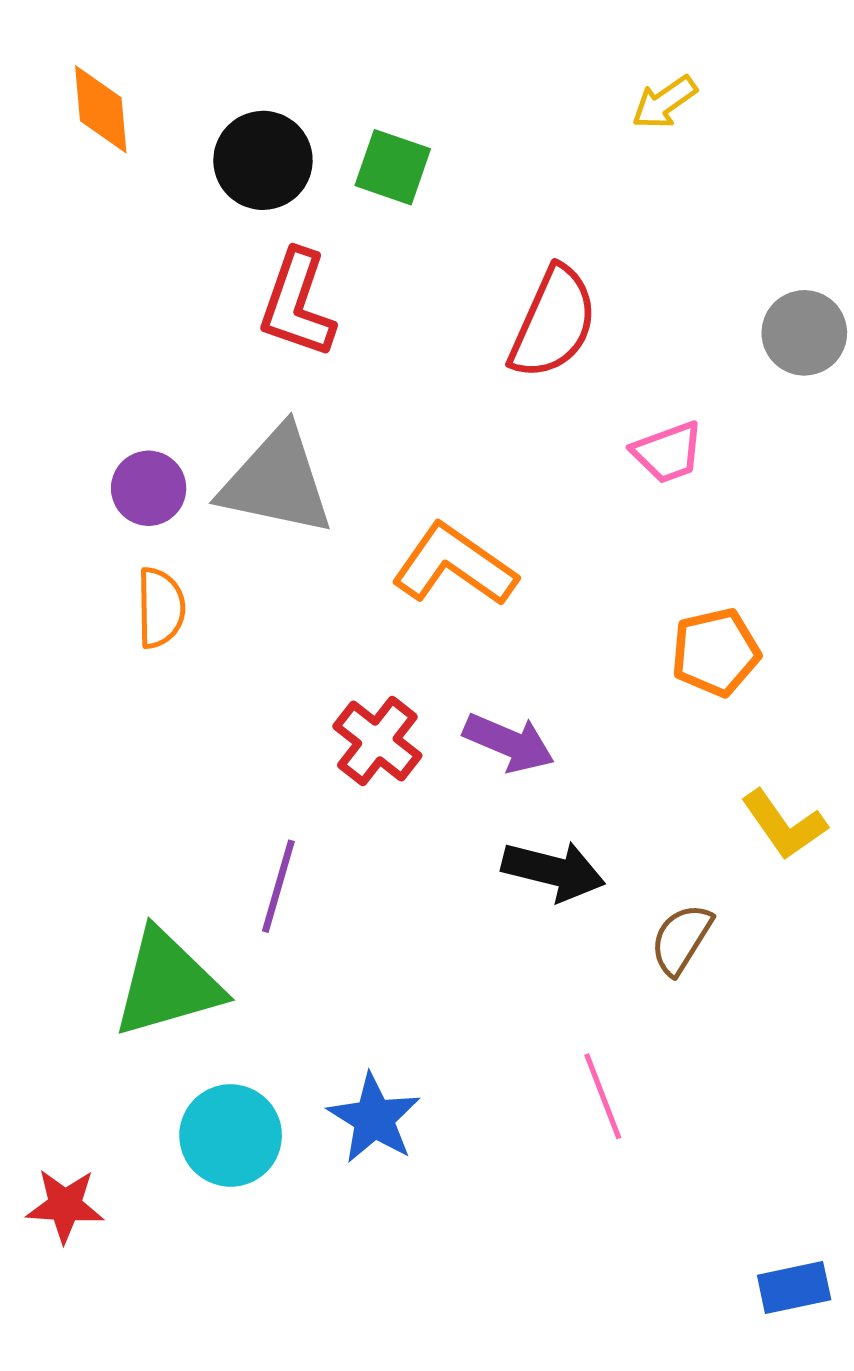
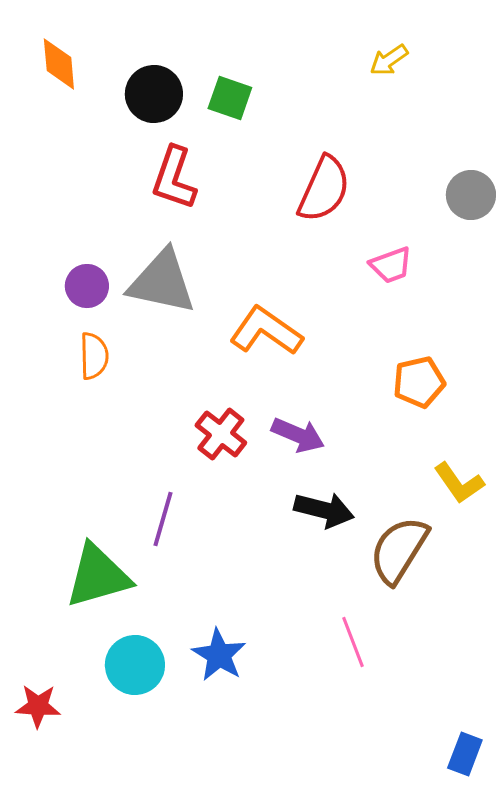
brown semicircle: (681, 939) -> (399, 550), size x1.6
blue rectangle: (794, 1287) -> (465, 754), turned -57

